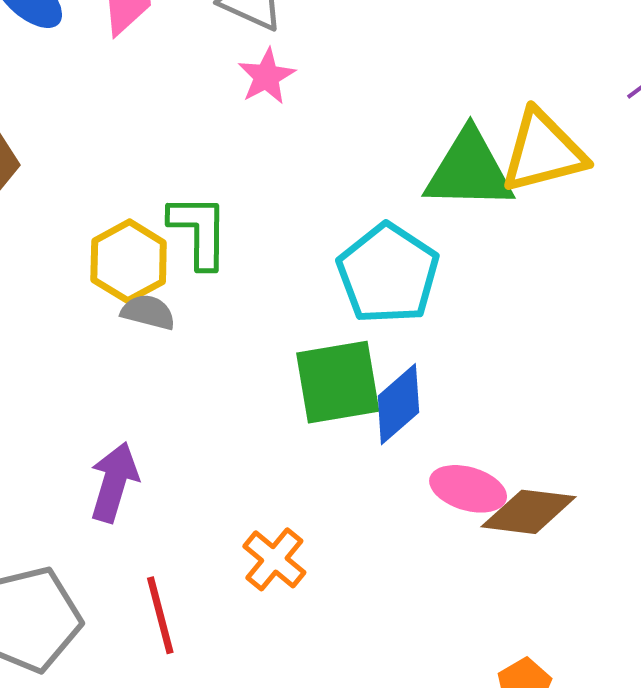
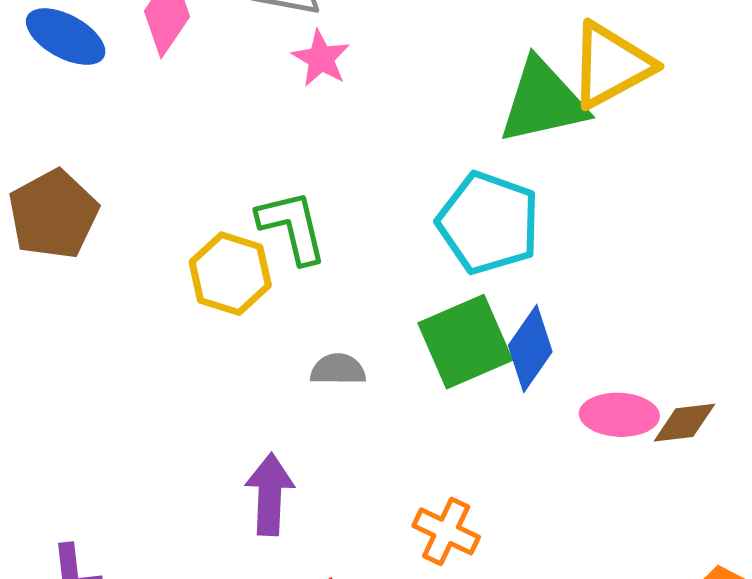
gray semicircle: (148, 312) -> (338, 369), moved
brown diamond: (529, 512) -> (684, 423), size x0.7

